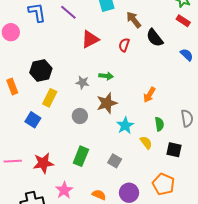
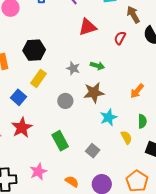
green rectangle: (81, 156) -> (60, 141), turned -60
red star: (43, 163) -> (22, 128), moved, turned -30

